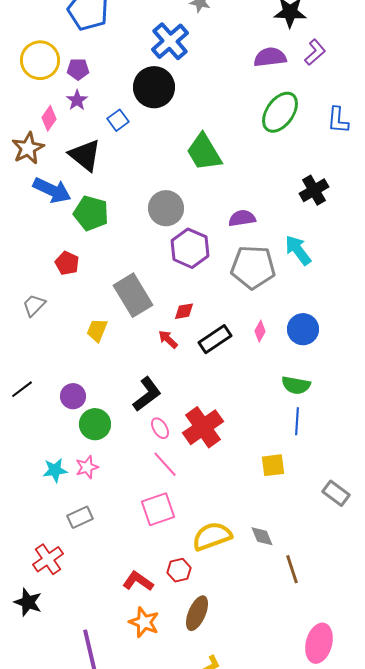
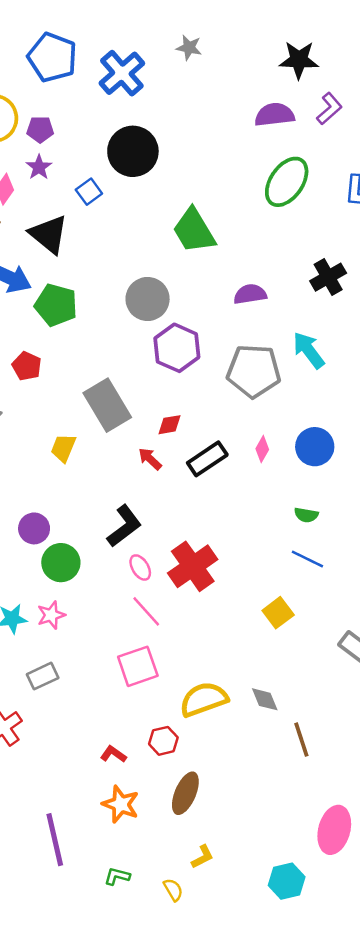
blue cross: (170, 41) -> (122, 73), moved
purple semicircle: (242, 218) -> (250, 294), moved
green semicircle: (296, 385) -> (306, 515), size x0.7
blue line: (297, 421) -> (307, 559), turned -68
yellow square: (273, 465) -> (278, 613), turned -30
red L-shape: (138, 581) -> (113, 754), size x0.7

